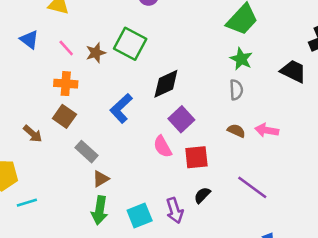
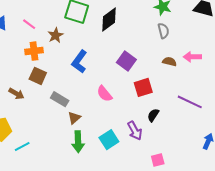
brown star: (96, 53) -> (55, 35), moved
black diamond: (166, 84) -> (109, 20), moved
pink semicircle: (163, 147) -> (104, 94), moved

